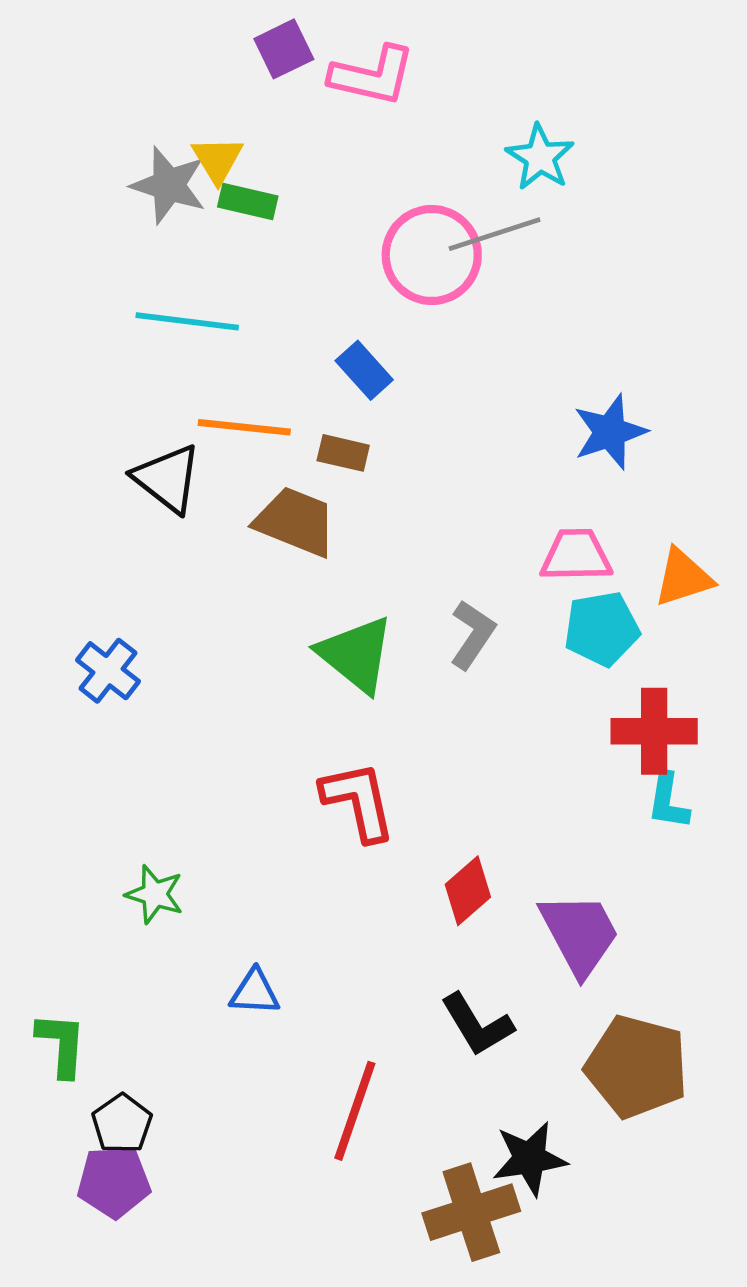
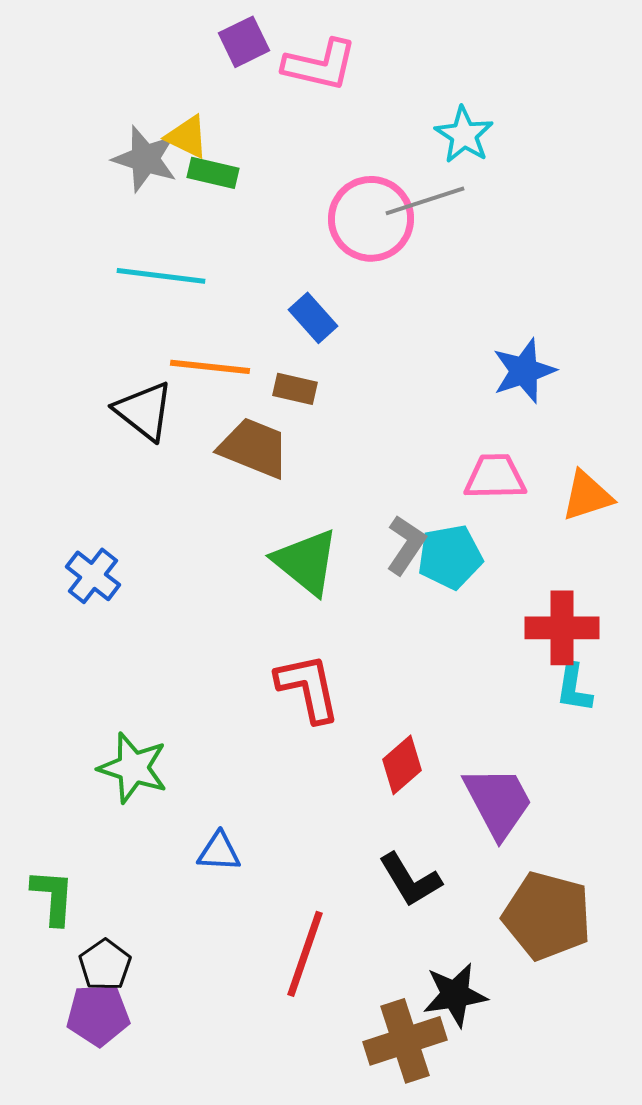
yellow triangle: (217, 160) -> (187, 137), turned -33
cyan pentagon: (602, 629) -> (450, 557), moved
green star: (155, 894) -> (133, 768), size x1.4

